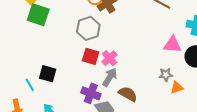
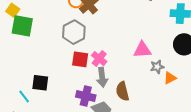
pink triangle: (172, 45) -> (142, 50), moved
gray arrow: (110, 77) -> (102, 77), turned 150
brown semicircle: (128, 94) -> (122, 91), turned -126

